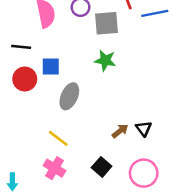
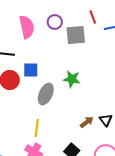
green star: (105, 60) -> (72, 79), moved
yellow line: (58, 138) -> (37, 128), turned 60

